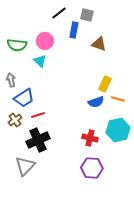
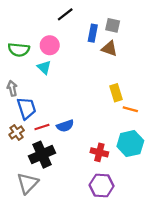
gray square: (87, 15) -> (113, 25), moved
blue rectangle: (74, 30) -> (93, 33), moved
yellow rectangle: (105, 84) -> (116, 93), turned -42
blue trapezoid: (24, 98) -> (27, 108), turned -75
blue semicircle: (96, 102) -> (65, 126), moved

